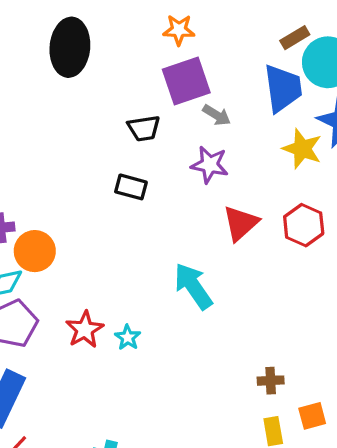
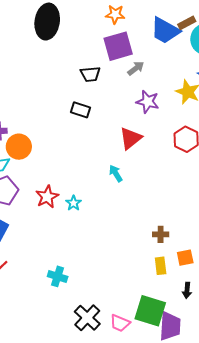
blue trapezoid: (283, 88) -> (165, 31), moved, turned 124
gray arrow: (217, 115) -> (136, 68), turned -72
purple star: (210, 165) -> (148, 102), moved
red triangle: (241, 223) -> (131, 138), moved
cyan arrow: (193, 286) -> (116, 173), size x0.6

